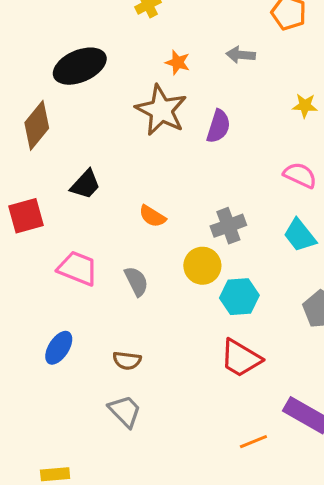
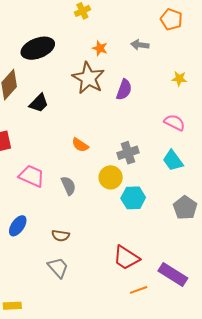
black trapezoid: (85, 184) -> (39, 103), moved
red trapezoid: (241, 358) -> (126, 258), moved

